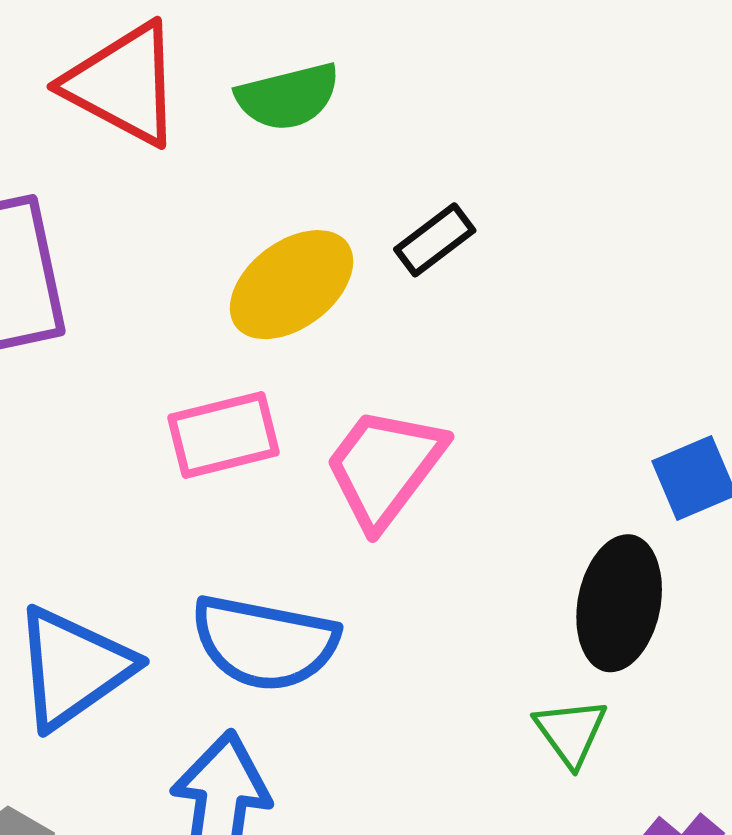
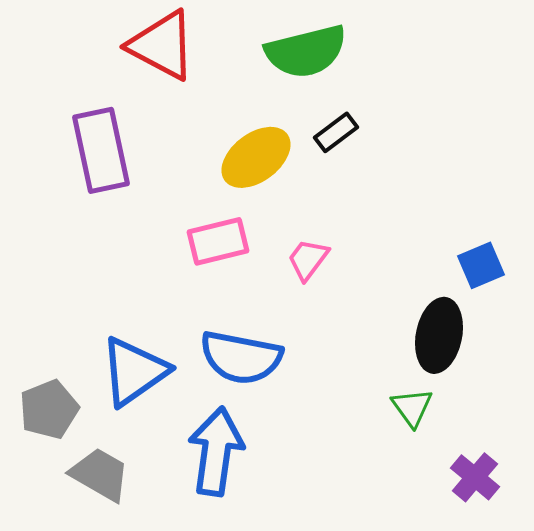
green semicircle: (288, 97) -> (306, 51), moved, size x1.4
pink trapezoid: (385, 467) -> (308, 259), size x0.6

